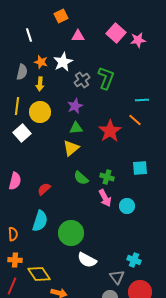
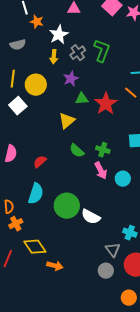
orange star: (41, 62) -> (37, 22), moved
gray semicircle: (22, 72) -> (18, 45), turned 63
yellow arrow: (40, 84) -> (54, 57), moved
green triangle: (76, 128) -> (82, 99), moved
orange cross: (15, 260) -> (16, 224), moved, turned -32
white semicircle: (87, 260) -> (91, 217), moved

